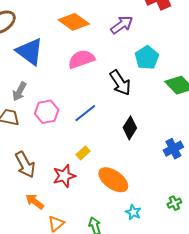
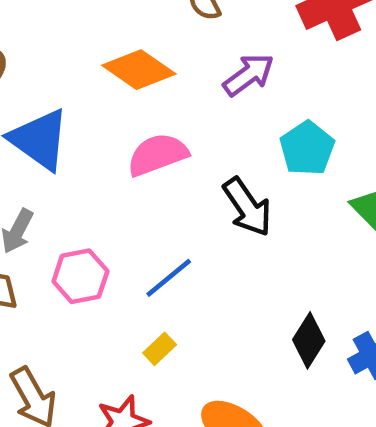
black diamond: (130, 128) -> (309, 340), moved
yellow rectangle: (83, 153) -> (160, 349), moved

